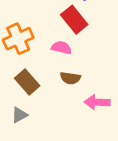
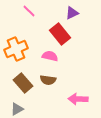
brown semicircle: (70, 78) -> (48, 80), moved

